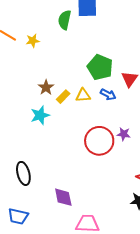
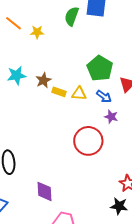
yellow rectangle: (63, 97) -> (59, 92), turned 56
cyan star: (40, 115) -> (17, 75), moved
purple star: (124, 134) -> (111, 117), moved

